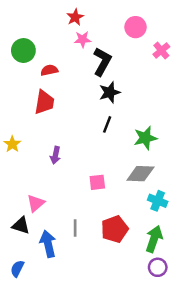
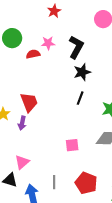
pink star: (83, 39) -> (48, 43), moved
red trapezoid: (44, 102) -> (29, 102), moved, turned -30
purple arrow: (55, 155) -> (22, 123), moved
red pentagon: (115, 229) -> (86, 183), turned -30

